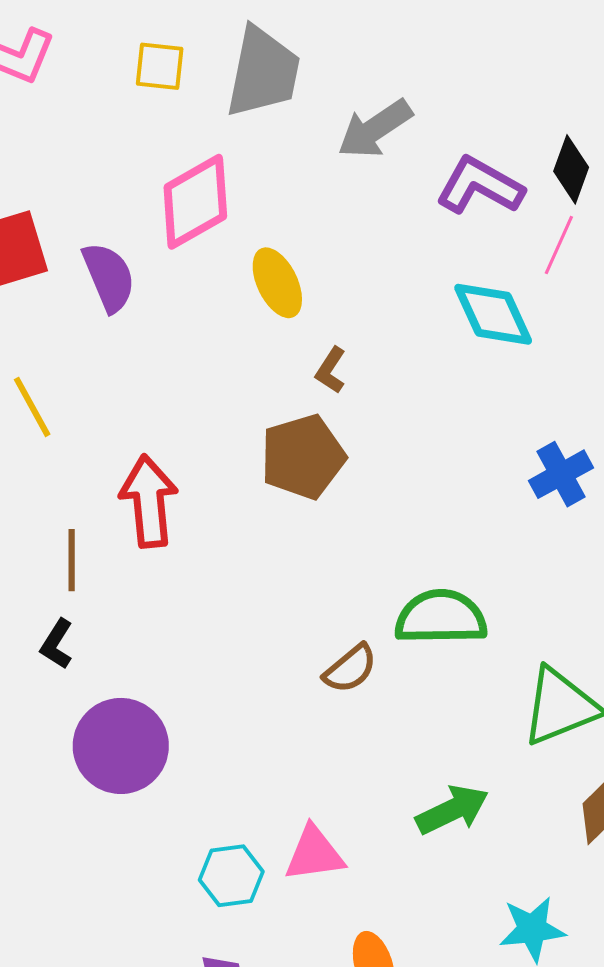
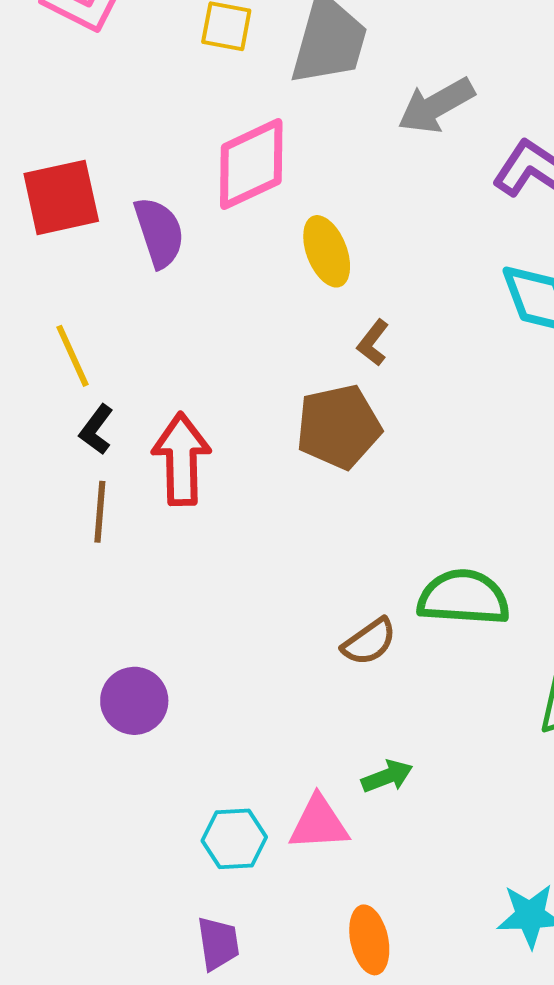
black L-shape: (57, 644) -> (96, 430), moved
purple circle: (121, 746) -> (134, 701), size x0.7
green arrow: (452, 810) -> (387, 776), moved, size x0.7

